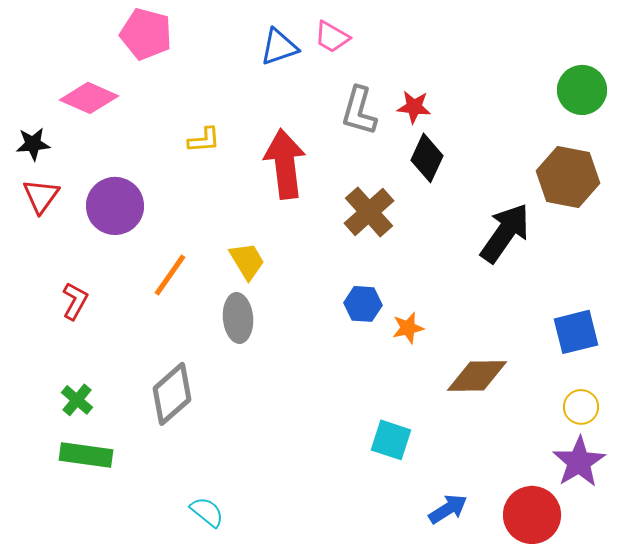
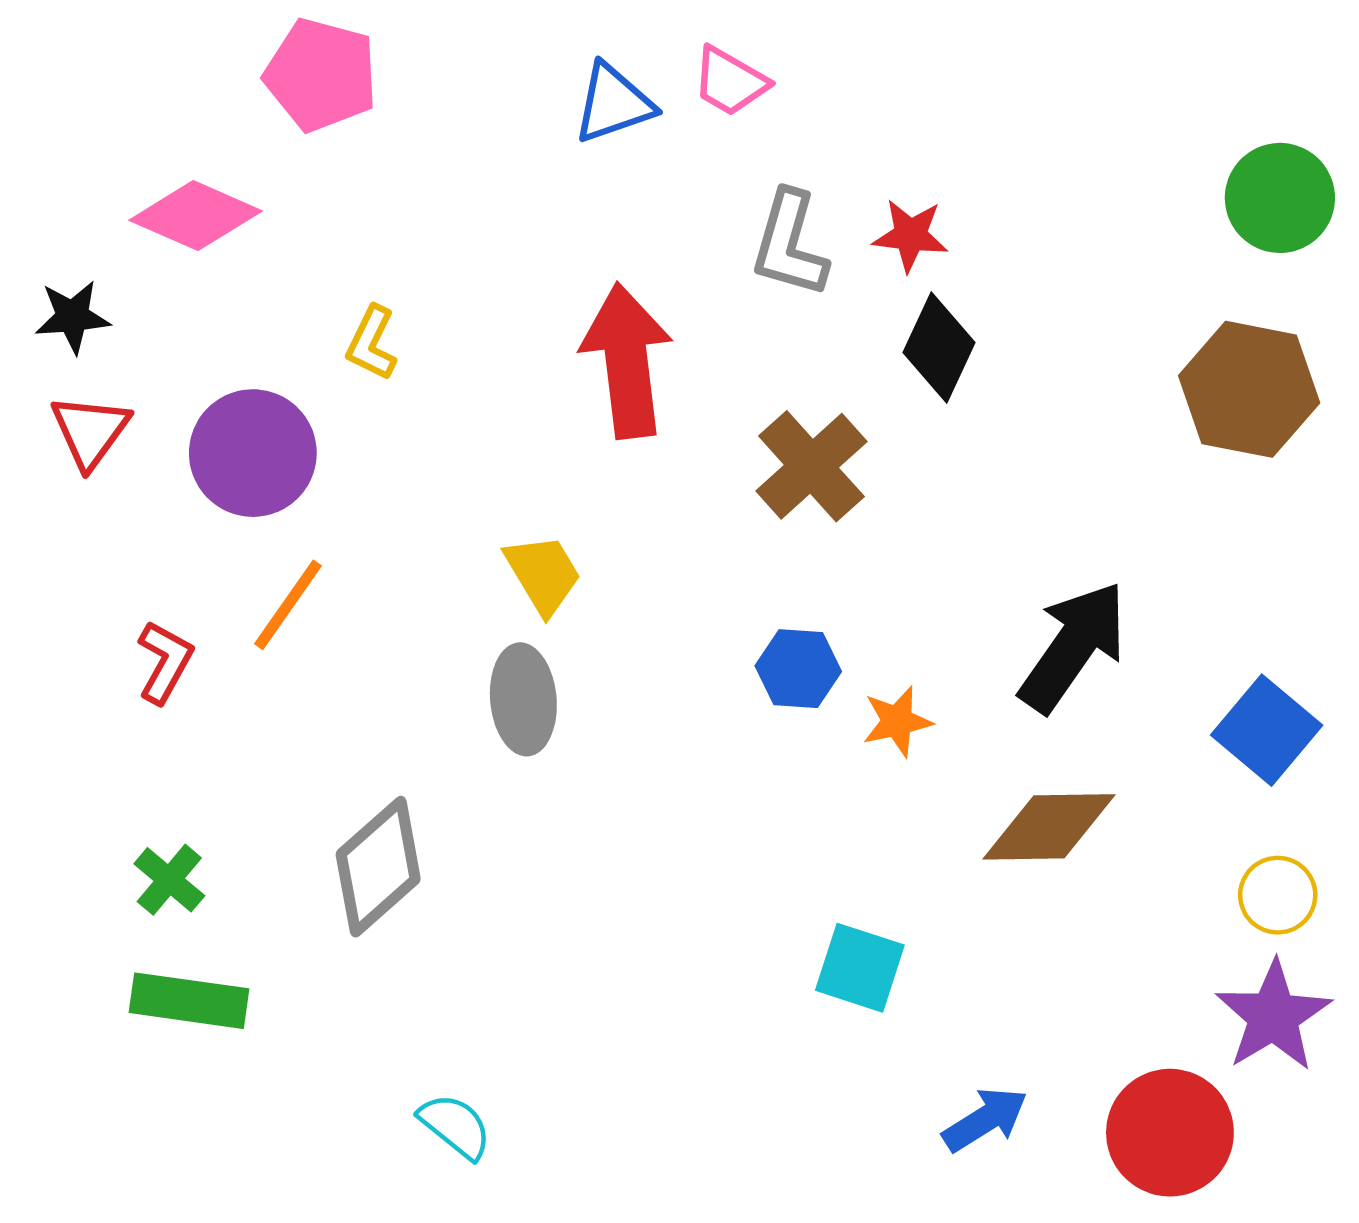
yellow L-shape: (204, 140) -> (372, 343), moved, turned 120
black arrow: (505, 233) -> (1073, 647), moved
orange line: (170, 275) -> (288, 605), moved
blue square: (576, 332) -> (1267, 730), turned -36

